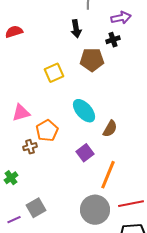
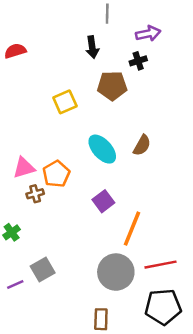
pink triangle: (21, 113) -> (24, 168), moved
brown semicircle: (110, 129) -> (142, 145), moved

